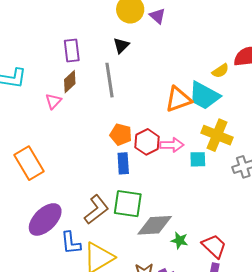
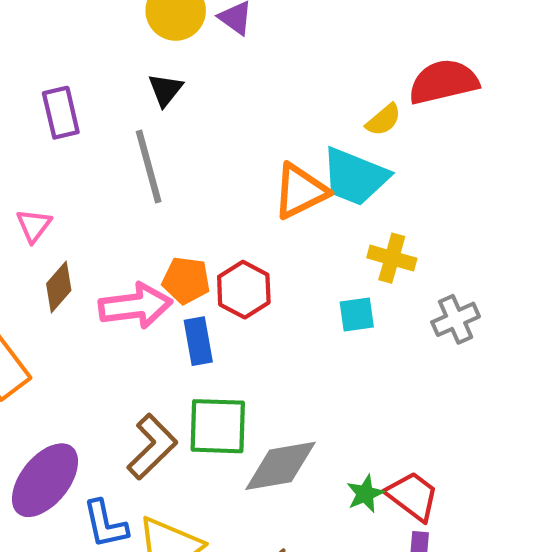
brown diamond: (70, 82) -> (59, 287), moved
yellow cross: (217, 135) -> (392, 258), size x0.7
pink arrow: (172, 145) -> (135, 306), moved, size x1.4
green star: (180, 240) -> (365, 494), moved, turned -30

